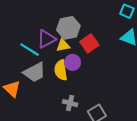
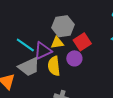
purple triangle: (46, 39) -> (43, 51), moved
purple circle: (73, 62) -> (74, 58), moved

